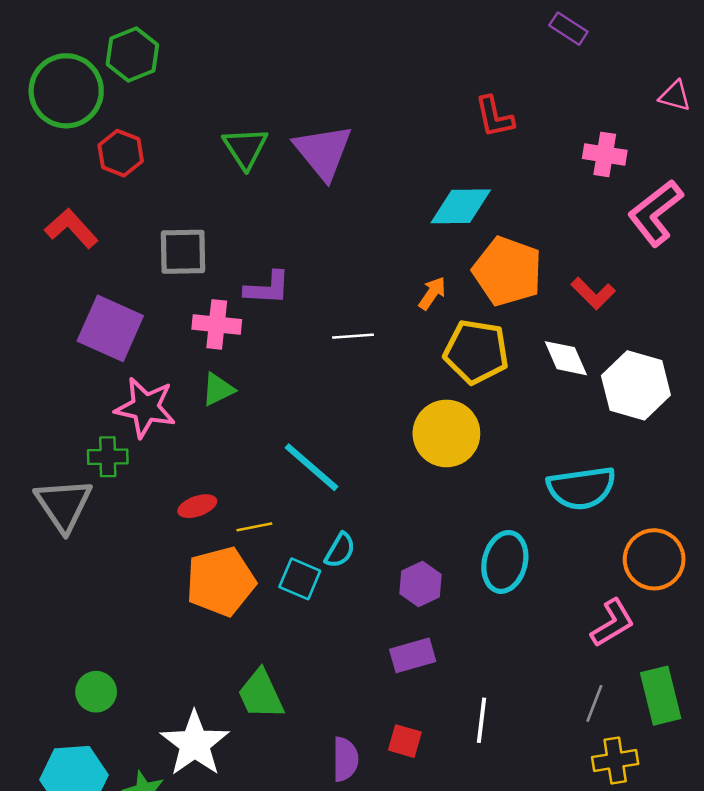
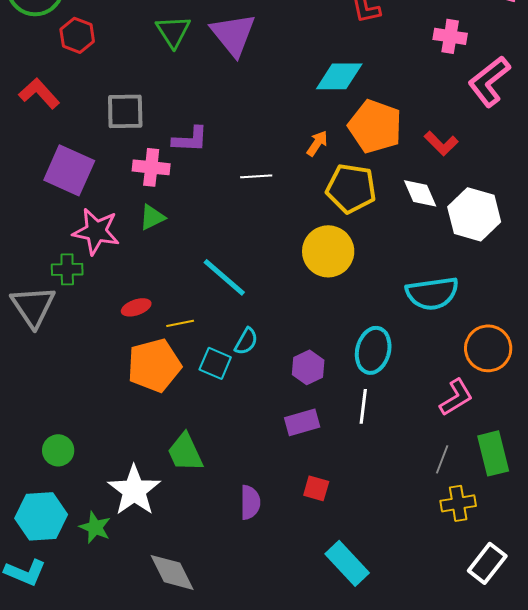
white line: (481, 720) -> (363, 406), moved
red square: (405, 741) -> (316, 488), moved

